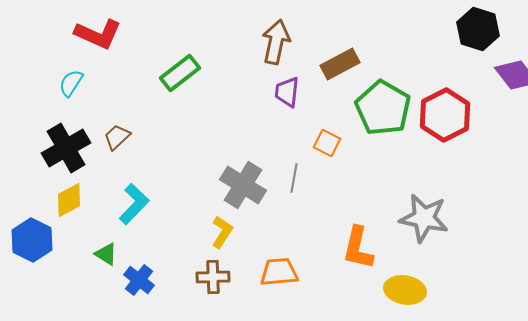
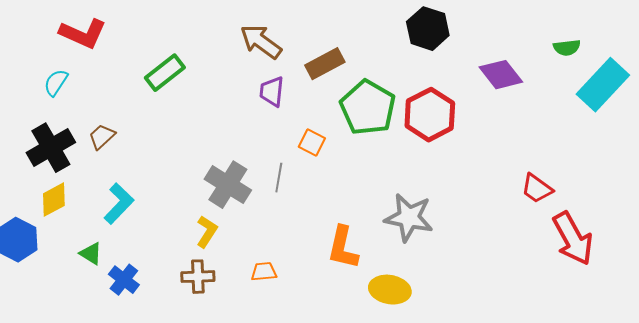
black hexagon: (478, 29) -> (428, 29), moved
brown arrow: (276, 42) -> (261, 42), turned -66
orange trapezoid: (279, 272) -> (264, 272), size x0.7

